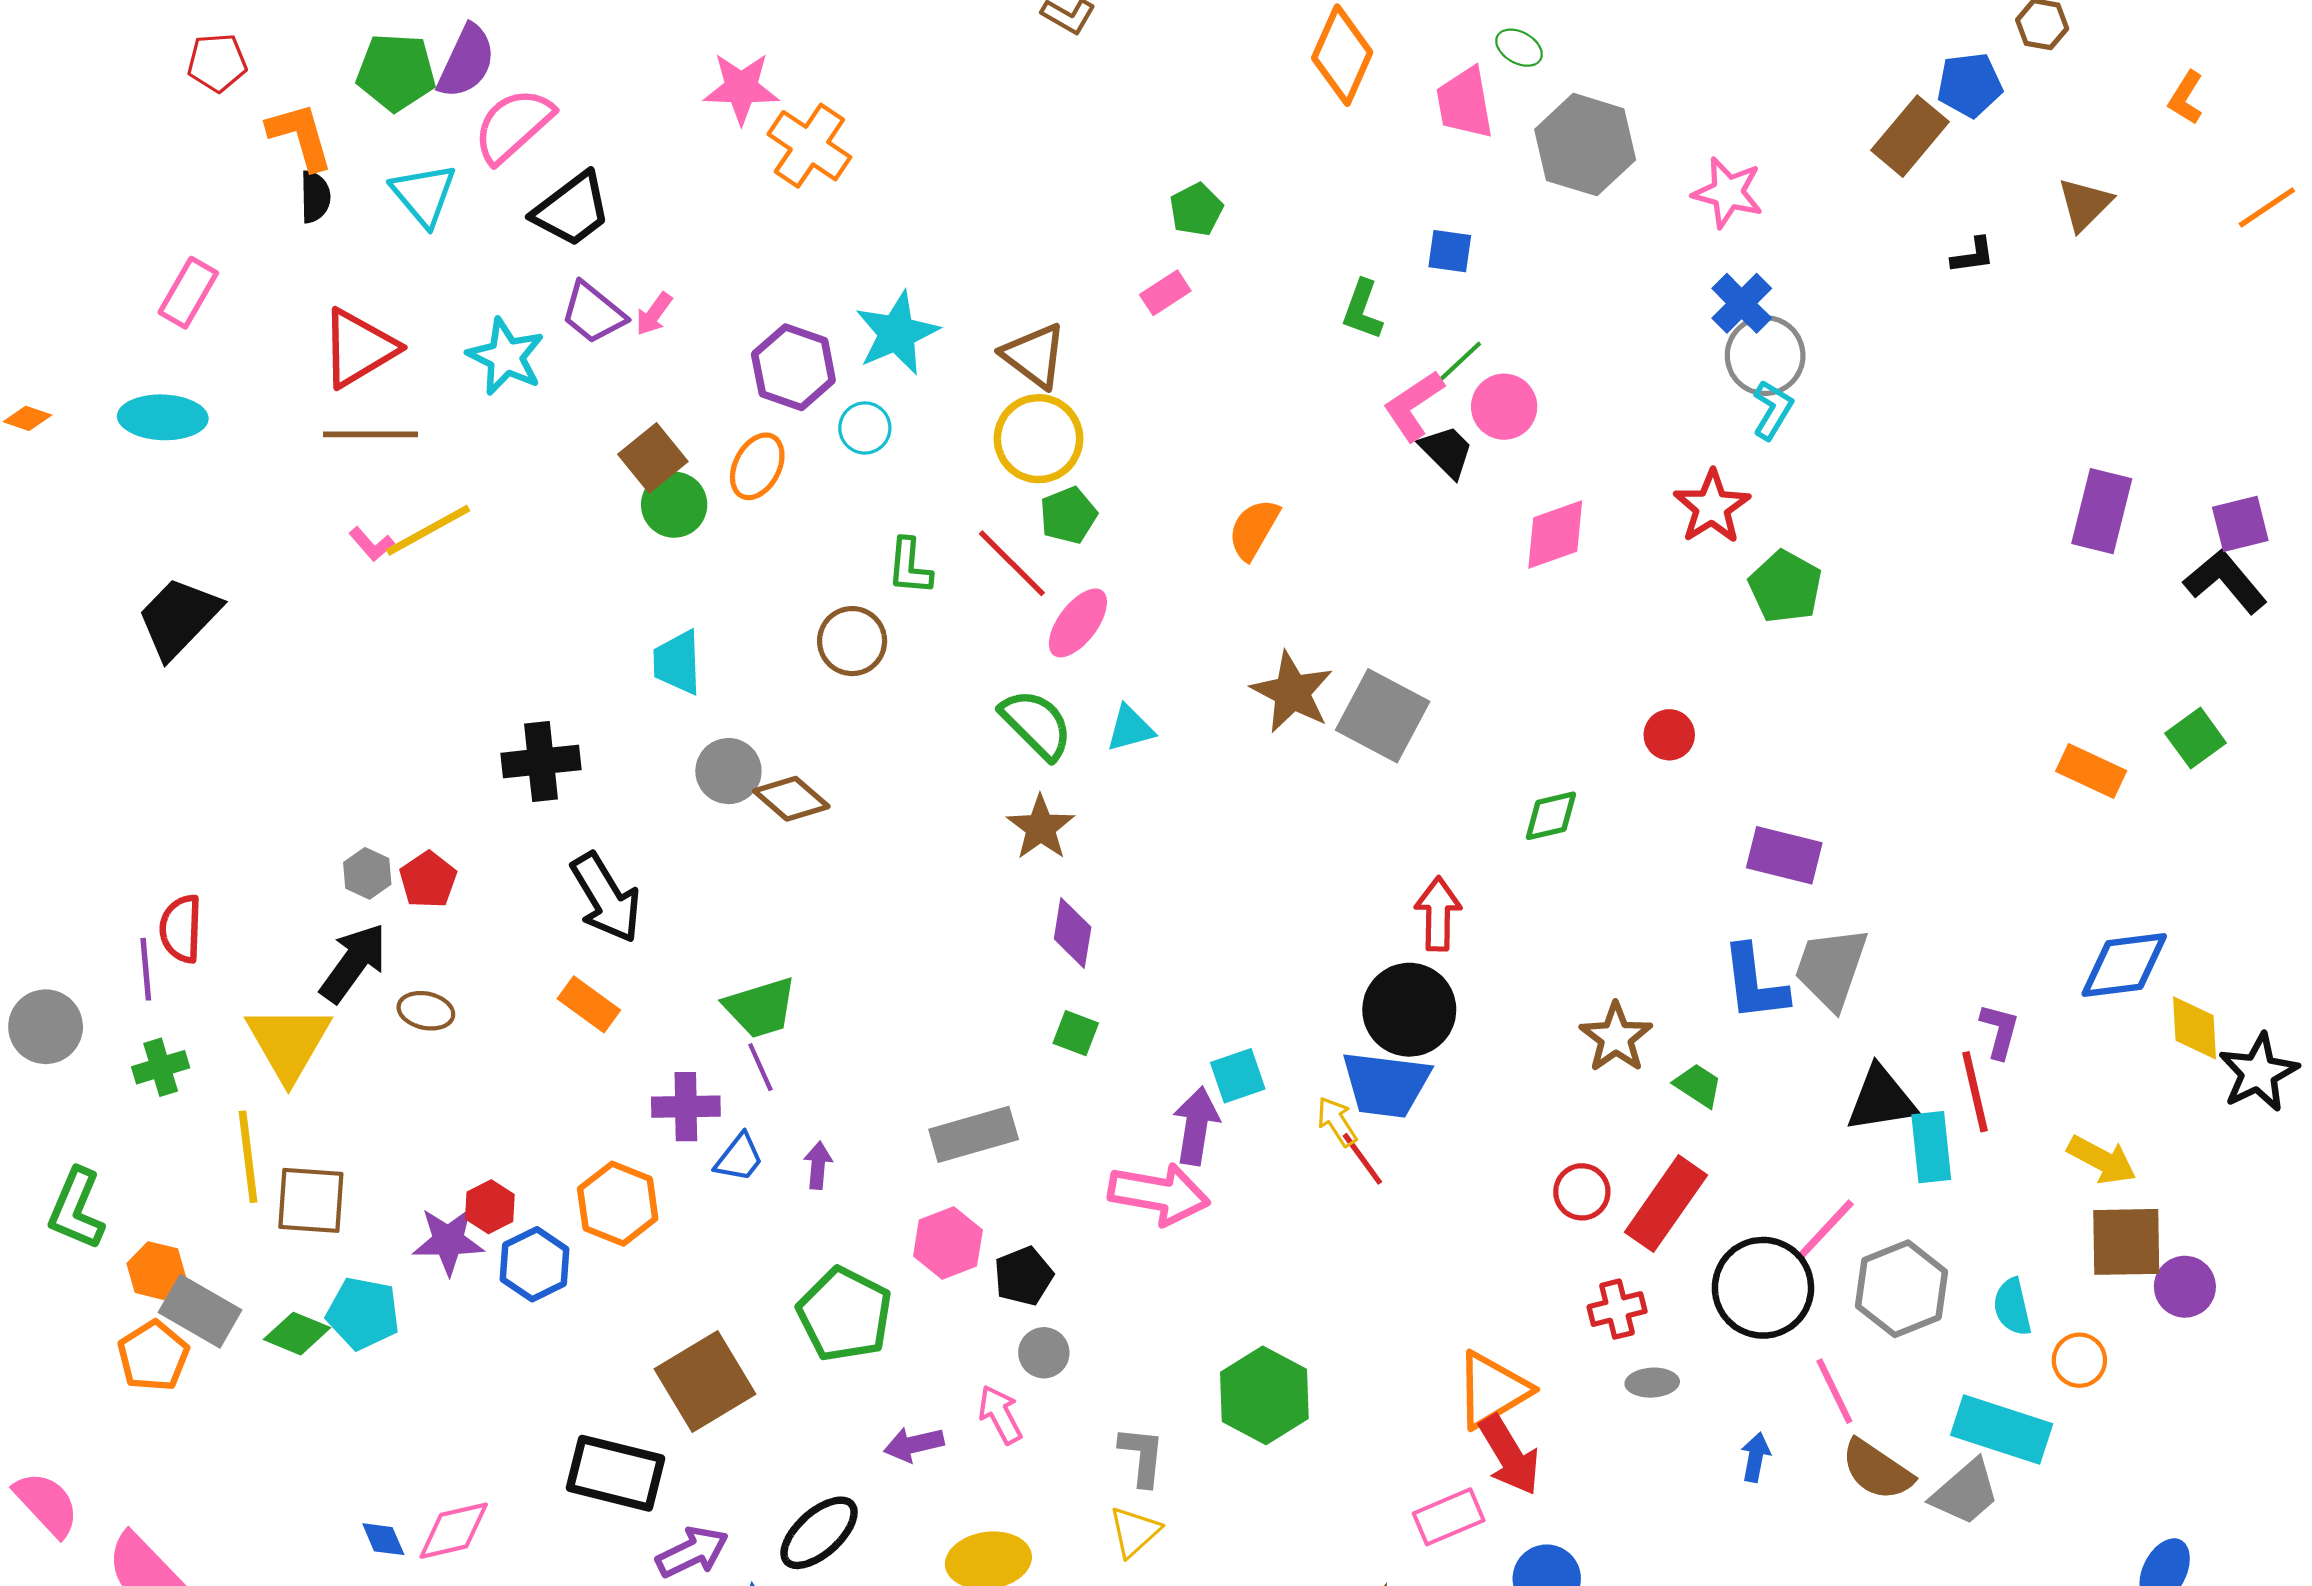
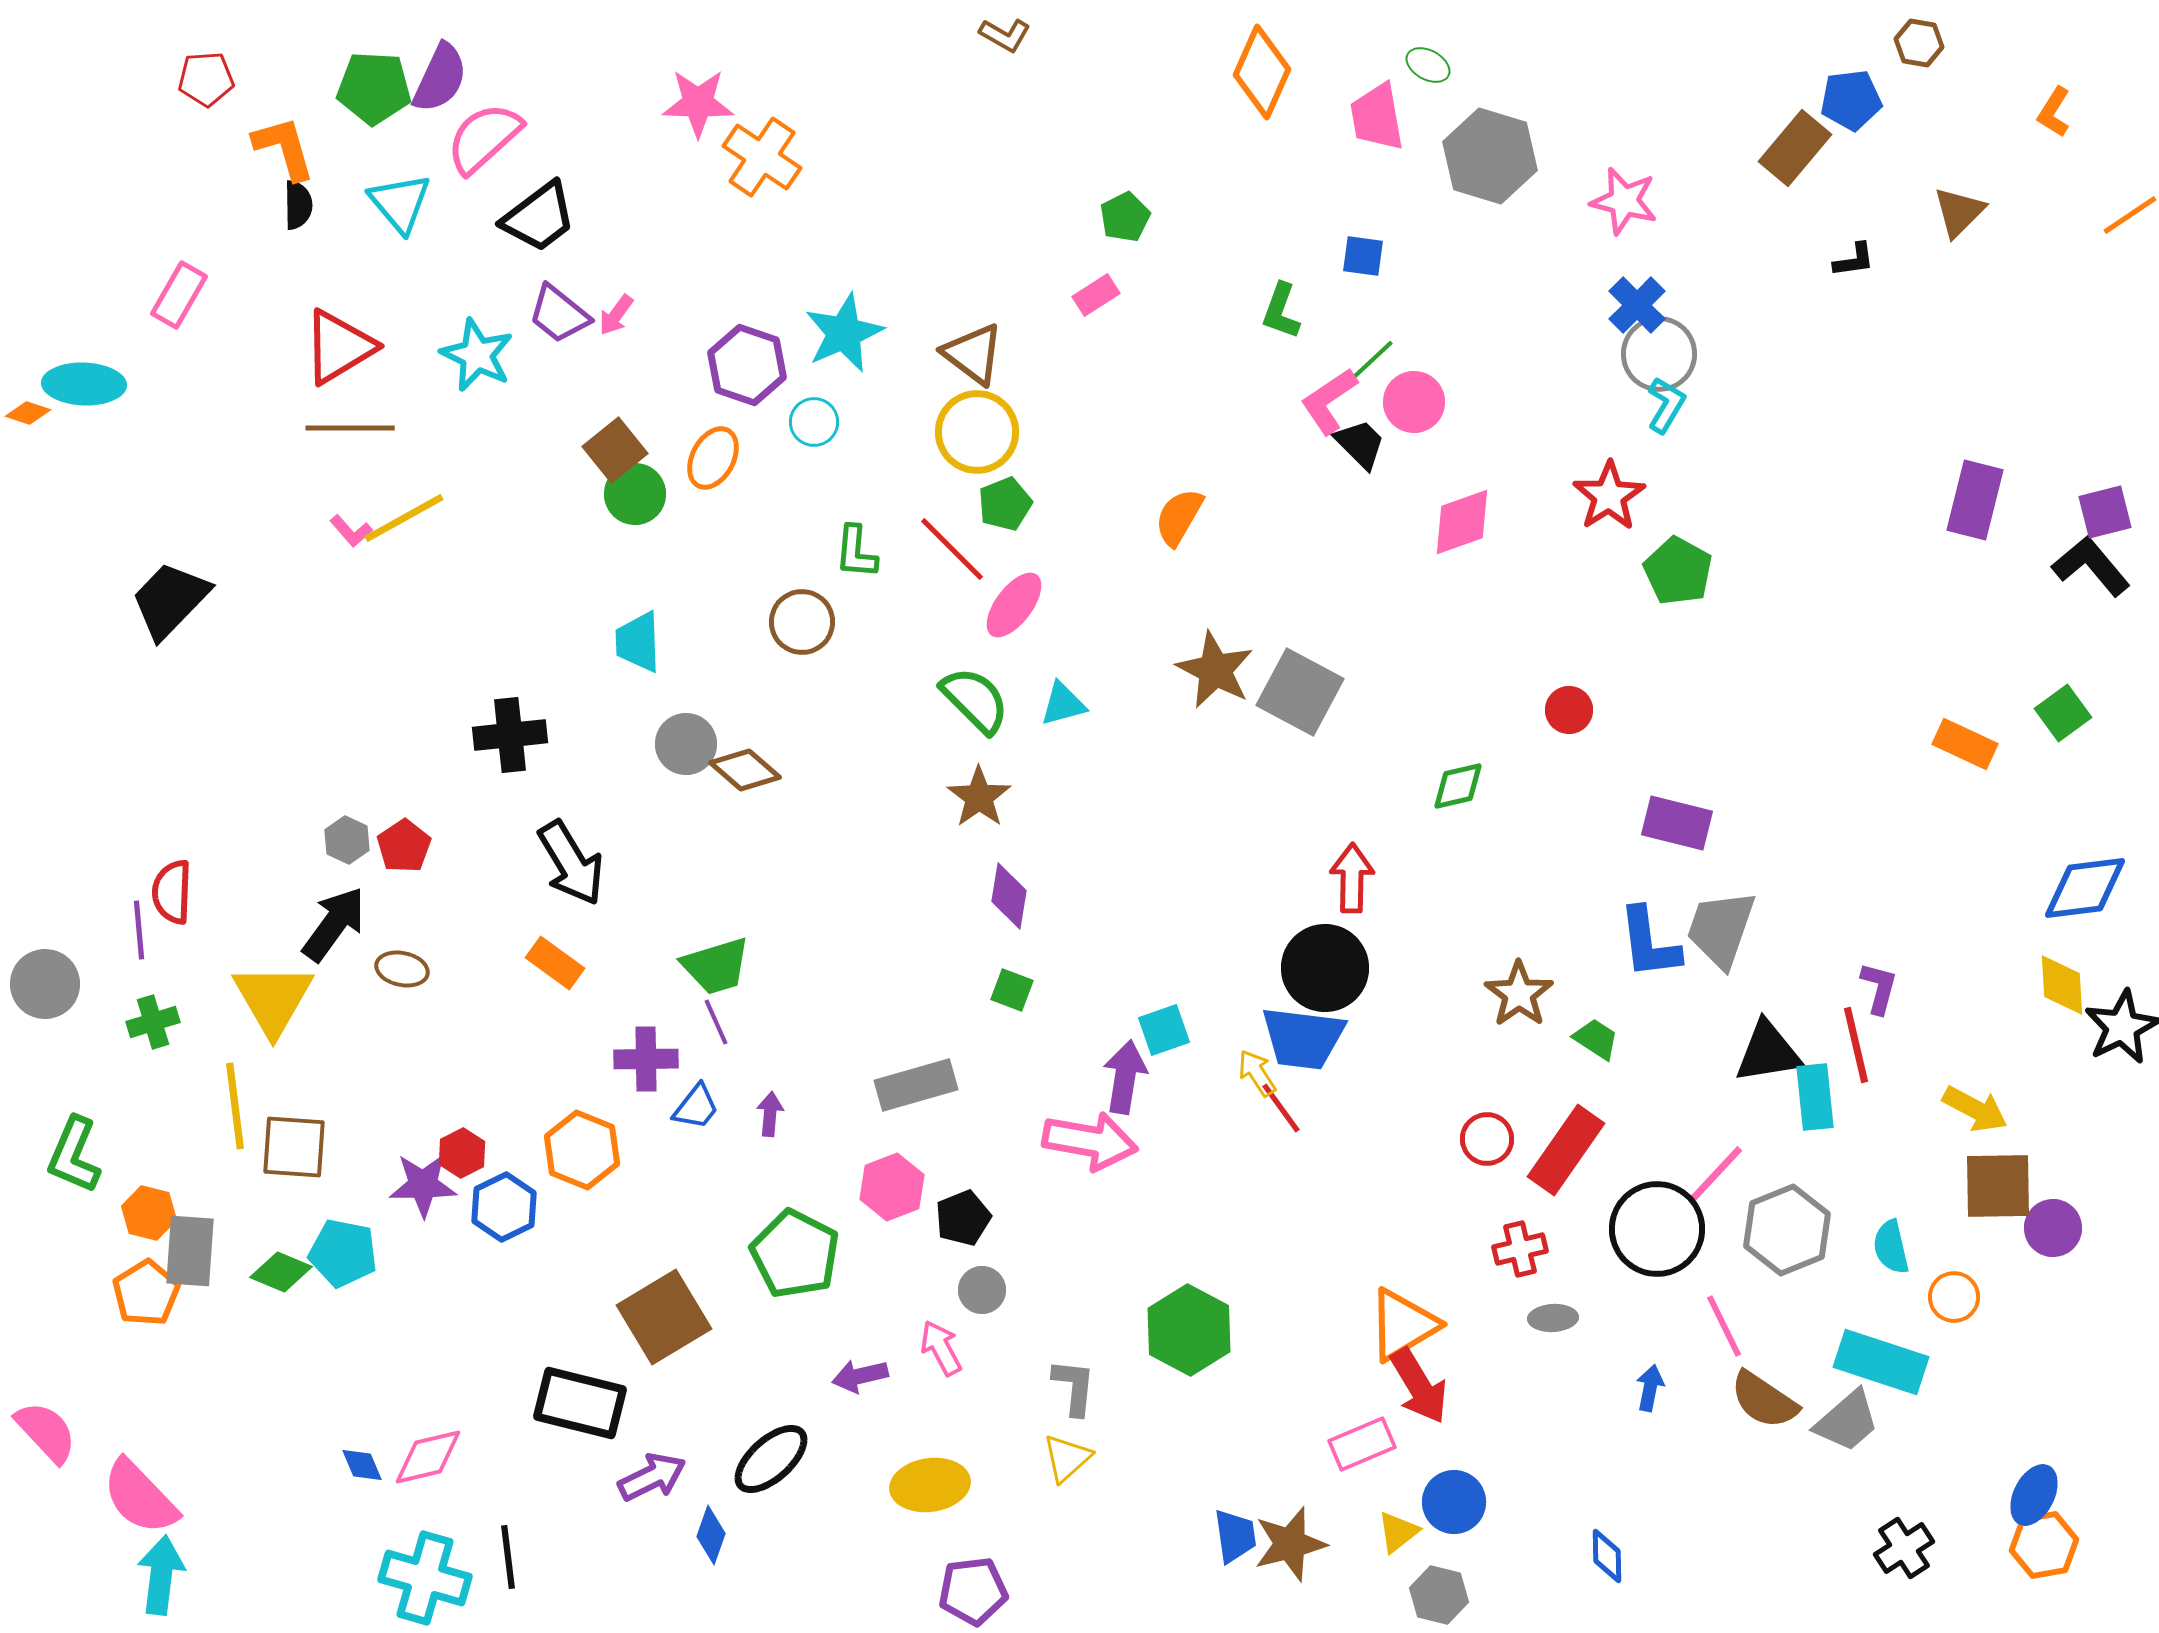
cyan ellipse: (163, 417) -> (84, 384), moved
blue diamond: (2124, 965) -> (2085, 888), moved
gray rectangle: (200, 1311) -> (190, 1251), turned 64

